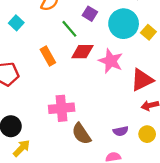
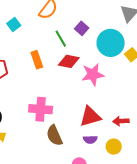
pink star: (111, 61) -> (93, 74), turned 30
red triangle: (142, 80) -> (90, 116), moved

